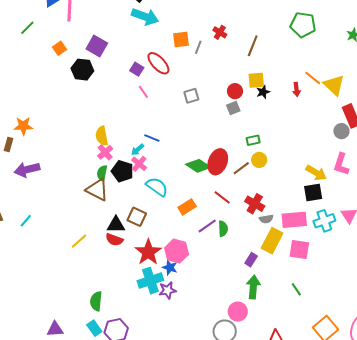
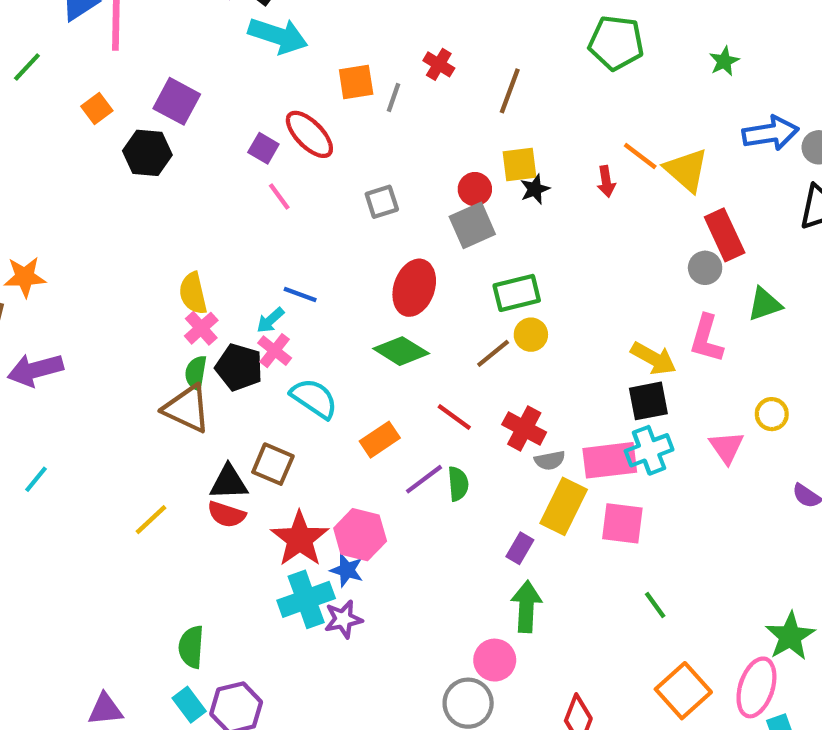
gray square: (233, 108) -> (472, 225), size x1.5
green rectangle: (253, 140) -> (517, 293), size x1.5
red ellipse: (218, 162) -> (414, 288), moved
cyan cross: (324, 221) -> (649, 450), moved
green line: (296, 289) -> (655, 605), moved

